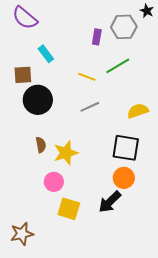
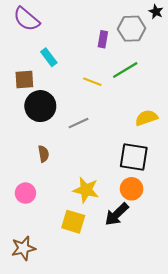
gray line: (90, 107) -> (78, 123), moved
yellow star: (66, 153) -> (86, 190), moved, turned 30
pink circle: (54, 182) -> (25, 193), moved

